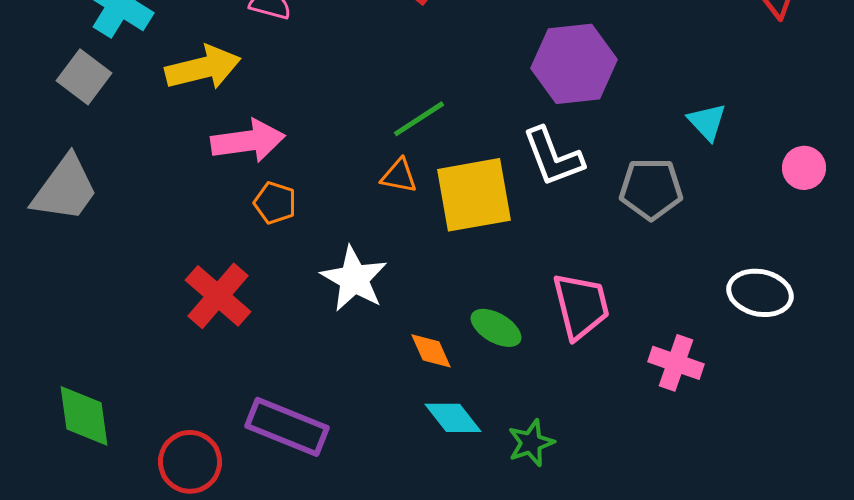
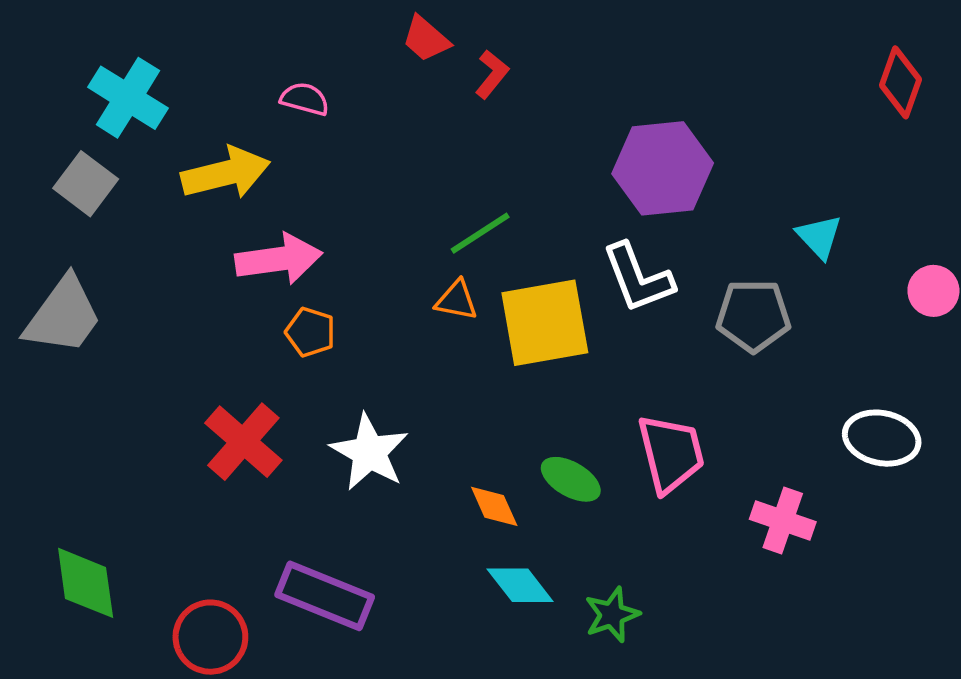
white star: (354, 279) -> (369, 452), moved

